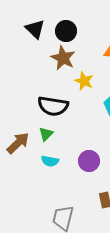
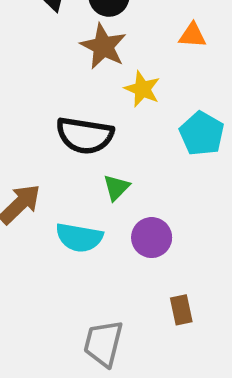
green triangle: (46, 134) -> (116, 187), moved
cyan semicircle: (50, 161) -> (79, 238), size x1.4

